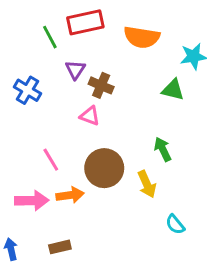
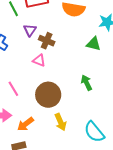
yellow arrow: (147, 184) -> (61, 122), moved
orange arrow: (70, 195) -> (25, 124), moved, turned 150
cyan semicircle: (175, 224) -> (94, 132), size x1.6

